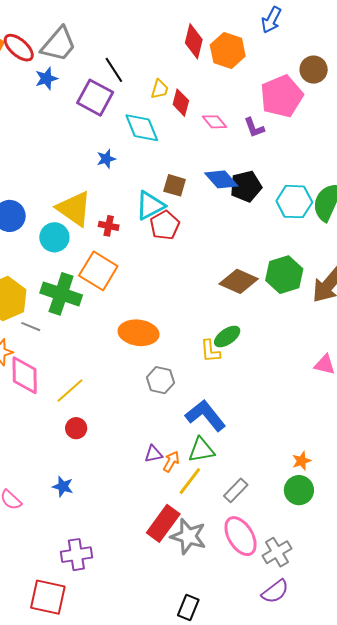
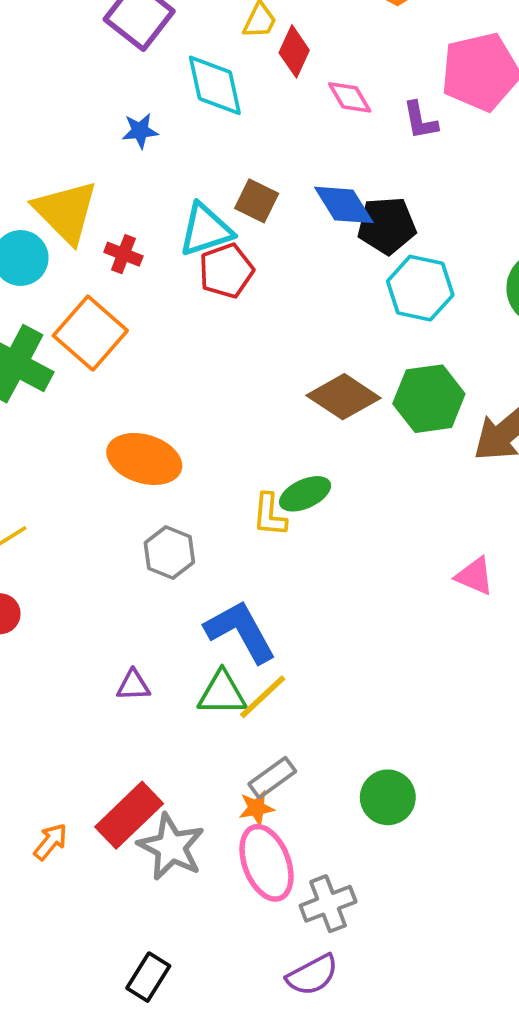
cyan hexagon: (294, 202) -> (420, 288), moved
orange star: (302, 461) -> (256, 808), moved
orange arrow: (171, 462) -> (50, 842), moved
yellow line: (190, 481) -> (263, 697), moved

